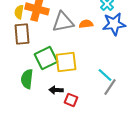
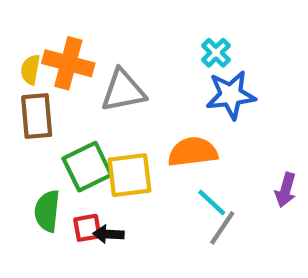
orange semicircle: (86, 24) -> (193, 152), moved, size x1.6
red square: (71, 100) -> (87, 228), moved, turned -32

